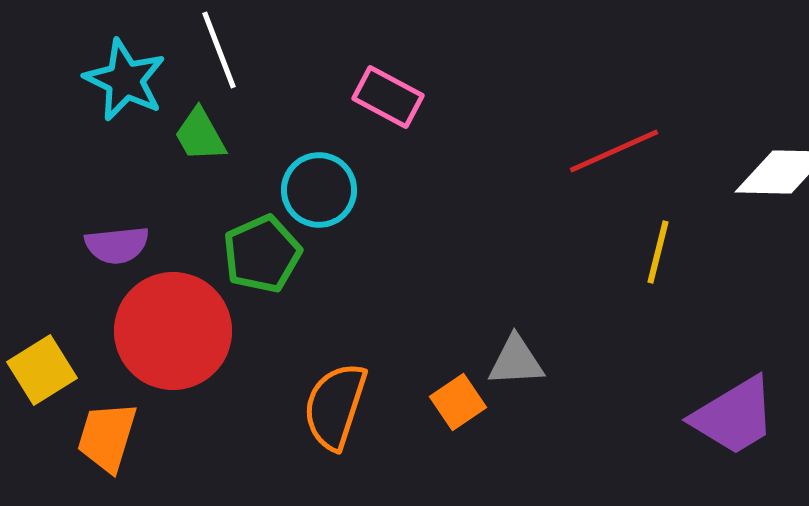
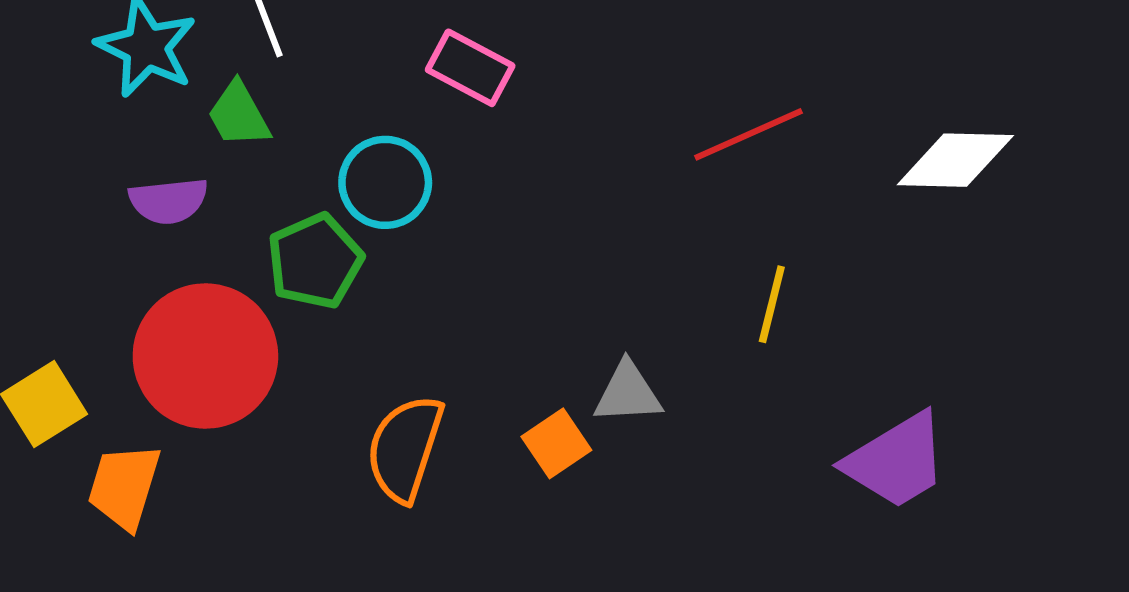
purple semicircle: (117, 245) -> (168, 201), moved
yellow line: (658, 252) -> (772, 304), moved

